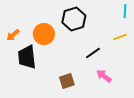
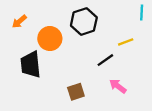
orange arrow: (13, 35) -> (19, 22), moved
yellow line: (120, 37) -> (126, 42), moved

